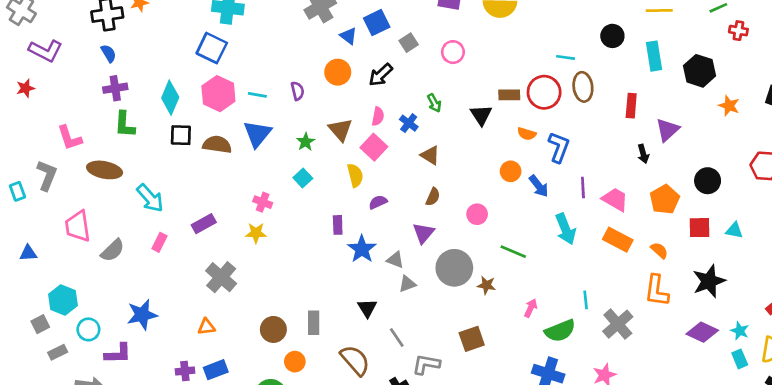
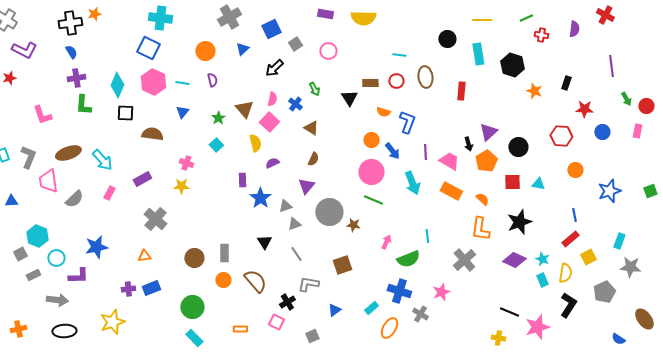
blue triangle: (348, 36) -> (242, 49), moved, turned 40
cyan line: (566, 57) -> (399, 55), moved
orange circle: (338, 72) -> (205, 51), moved
red circle: (544, 92) -> (396, 81), size x0.6
purple triangle: (667, 130) -> (488, 132), moved
blue triangle: (257, 134) -> (182, 112), size x0.6
brown semicircle: (217, 145) -> (152, 134), moved
black arrow: (643, 154) -> (468, 144), moved
brown ellipse: (105, 170) -> (68, 153), moved, turned -30
gray L-shape: (47, 175) -> (28, 157), moved
pink circle: (477, 214) -> (371, 172), moved, size x1.6
gray triangle: (395, 260) -> (285, 206), turned -40
gray cross: (618, 324) -> (464, 260), moved
gray line: (397, 337) -> (296, 254), moved
orange circle: (295, 362) -> (223, 280), moved

